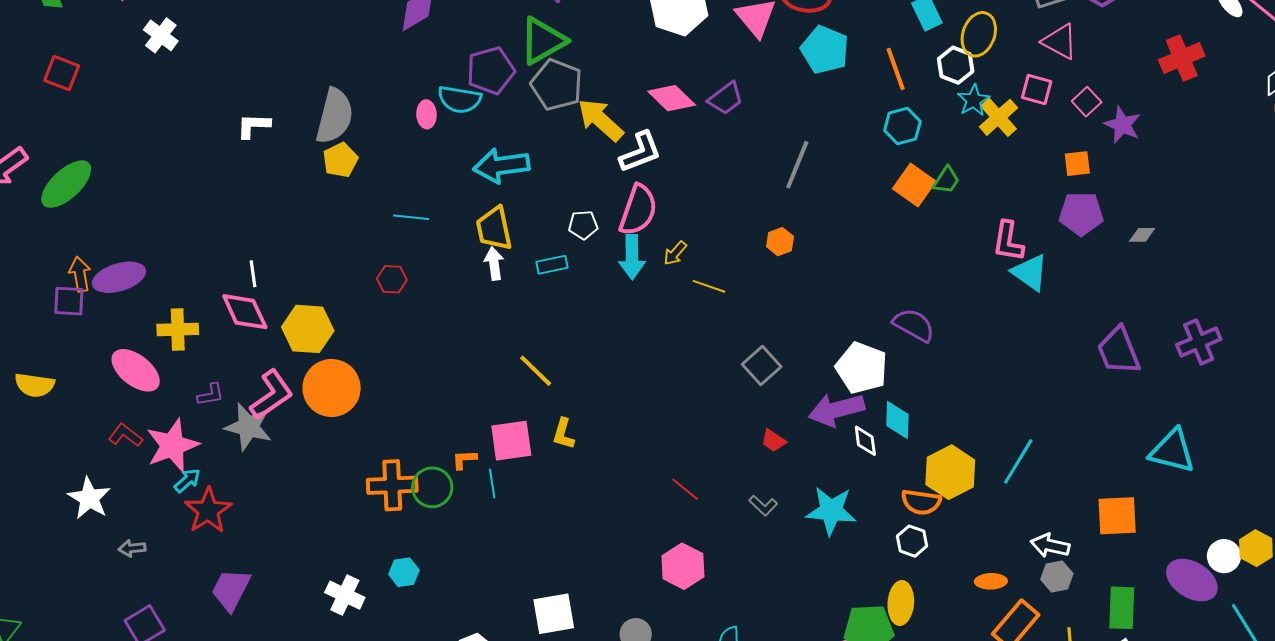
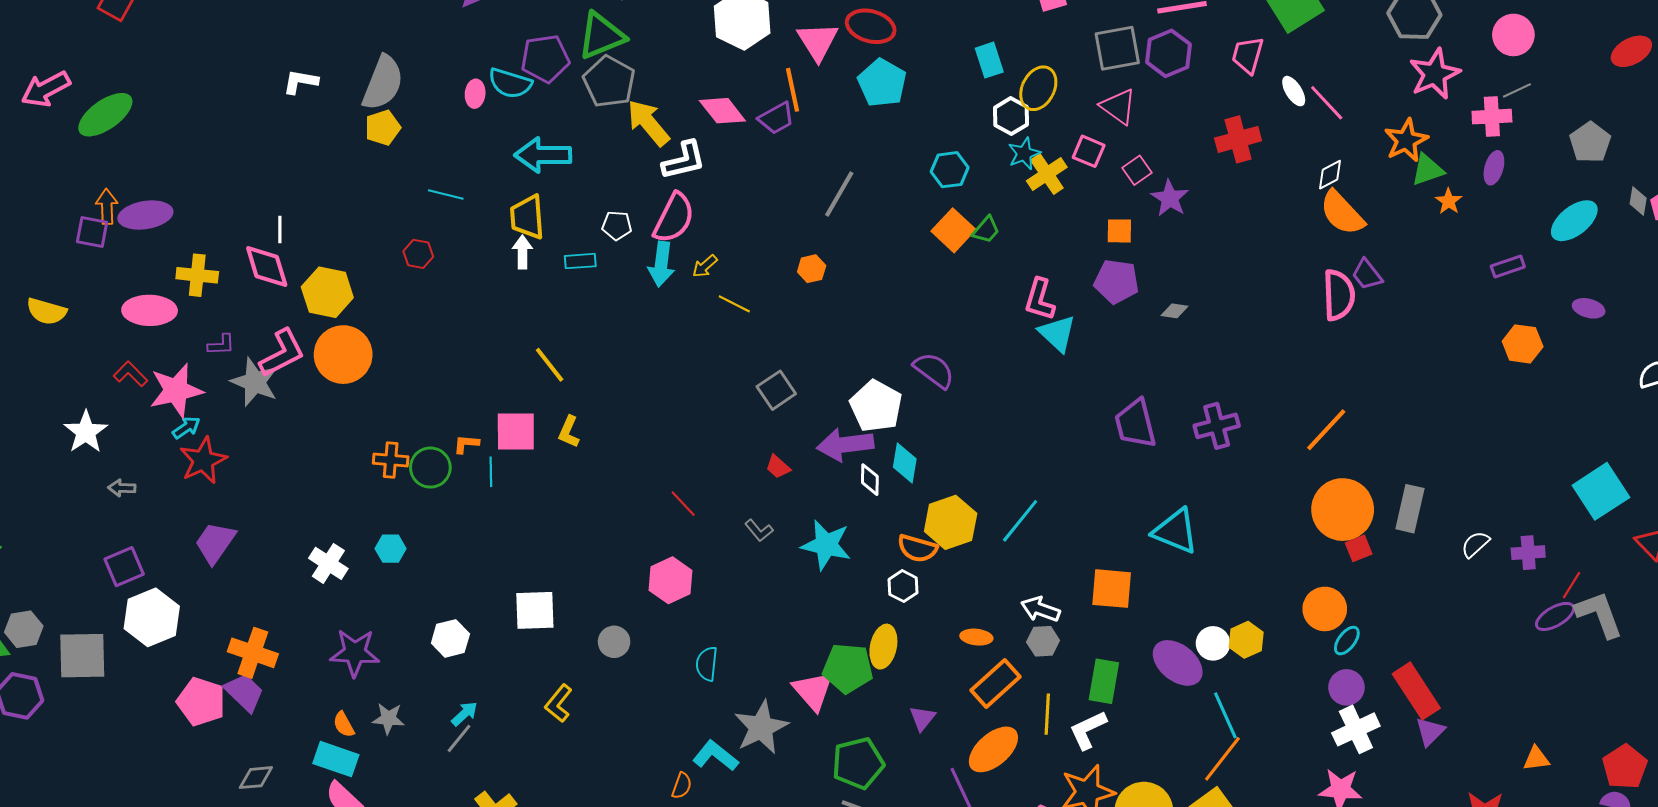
orange line: (896, 69) -> (793, 90), moved
pink ellipse: (136, 370) -> (150, 310), turned -45
orange cross: (392, 485) -> (391, 460), size x0.7

